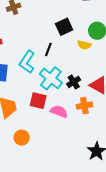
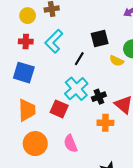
cyan L-shape: (27, 62) -> (54, 41), moved
pink semicircle: (59, 112) -> (71, 144), moved, turned -144
orange circle: (22, 138) -> (35, 144), size x1.5

